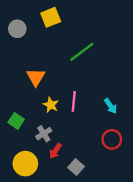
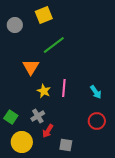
green line: (82, 52) -> (54, 45), moved
green square: (16, 121) -> (11, 117), moved
gray square: (76, 167) -> (66, 145), turned -32

